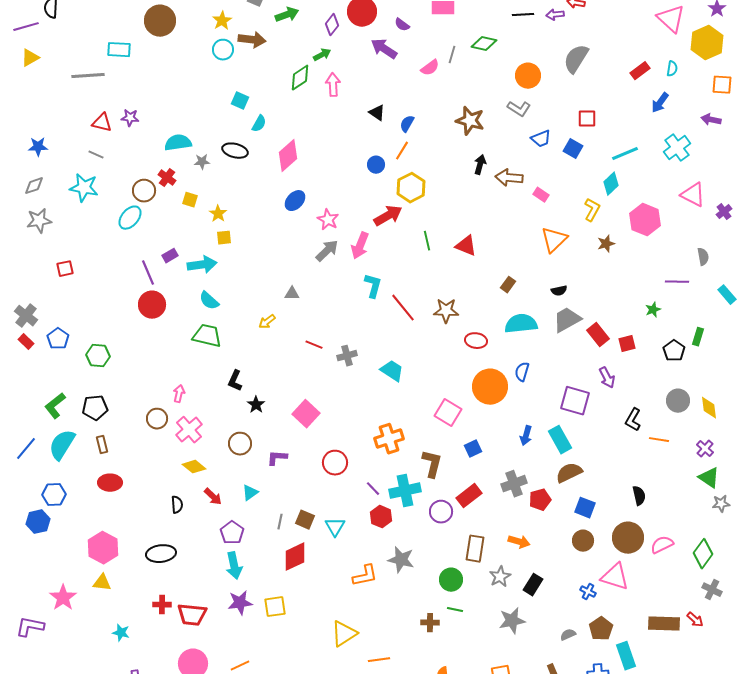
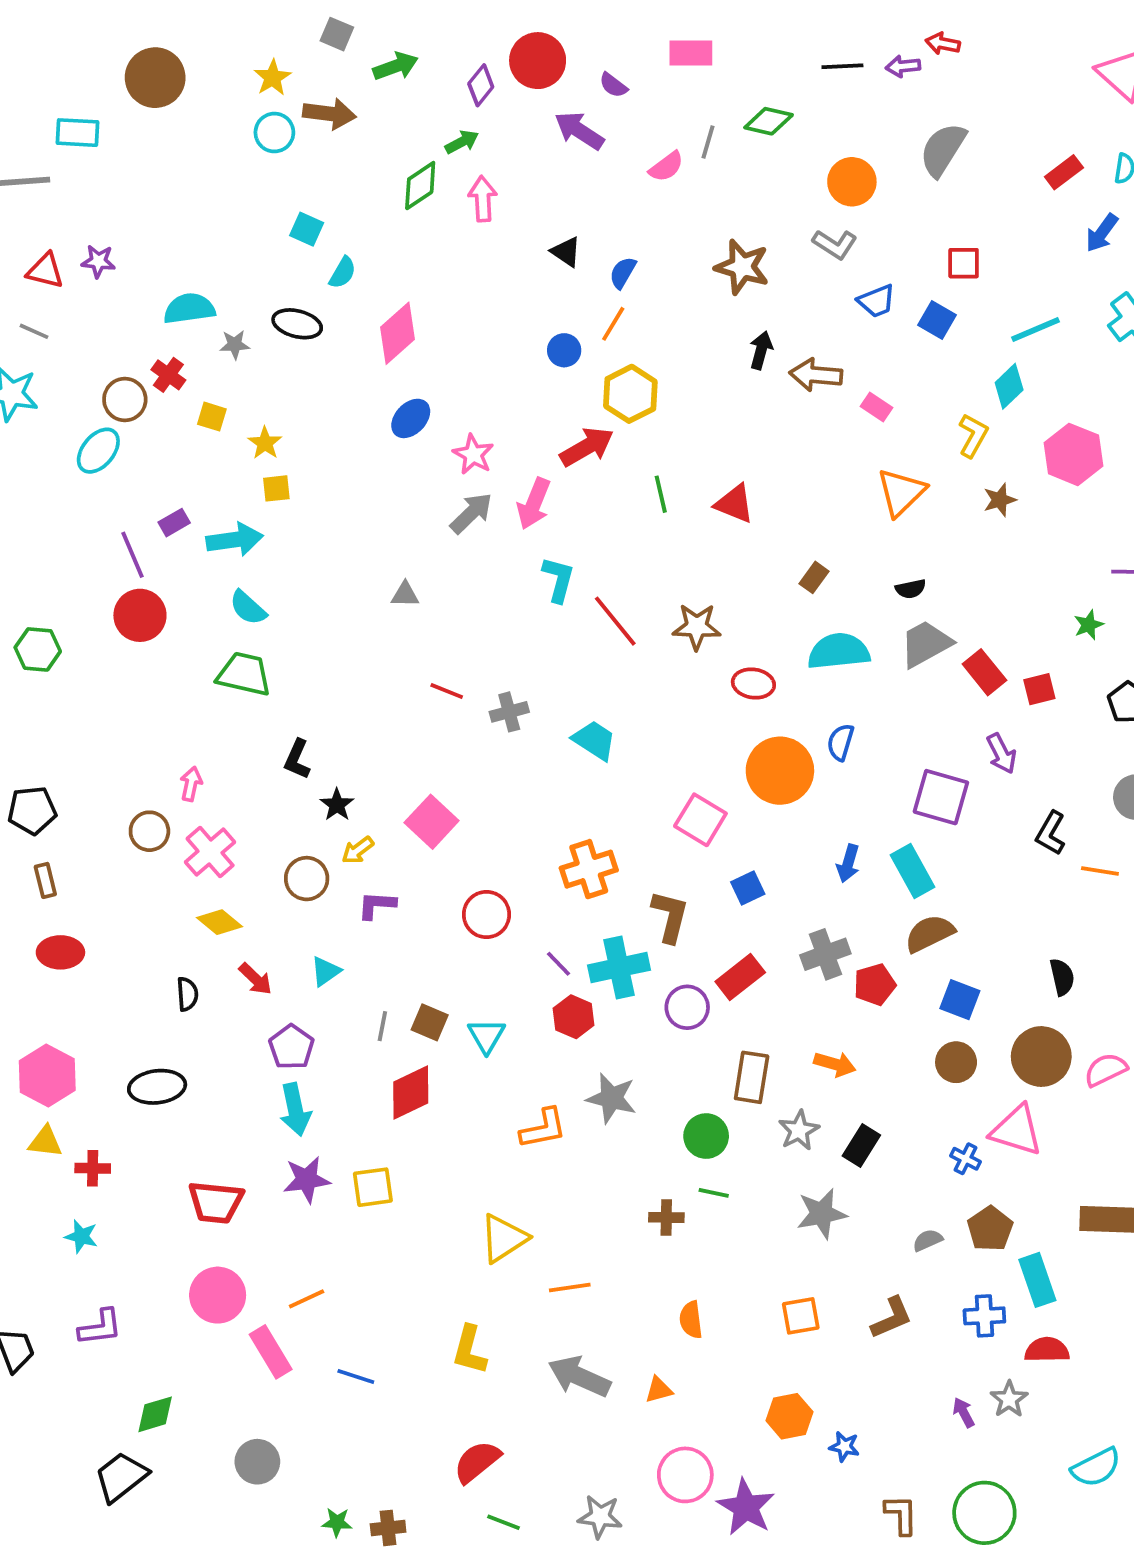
yellow arrow: (267, 322) -> (358, 850), moved
green hexagon: (98, 356) -> (38, 649), moved
red cross: (162, 605) -> (93, 1168), moved

